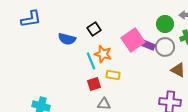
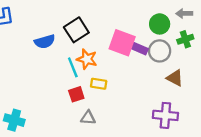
black square: (94, 29) -> (76, 30), size x1.5
blue semicircle: (67, 39) -> (45, 42), turned -30
pink square: (133, 40) -> (122, 43), turned -35

